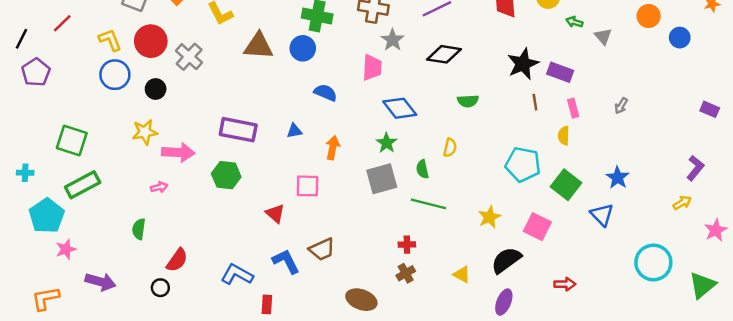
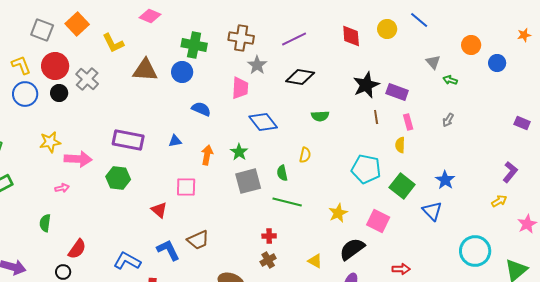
green arrow: (574, 22) -> (450, 80), moved
black circle: (156, 89) -> (59, 93), moved
green star: (387, 143) -> (239, 152), moved

